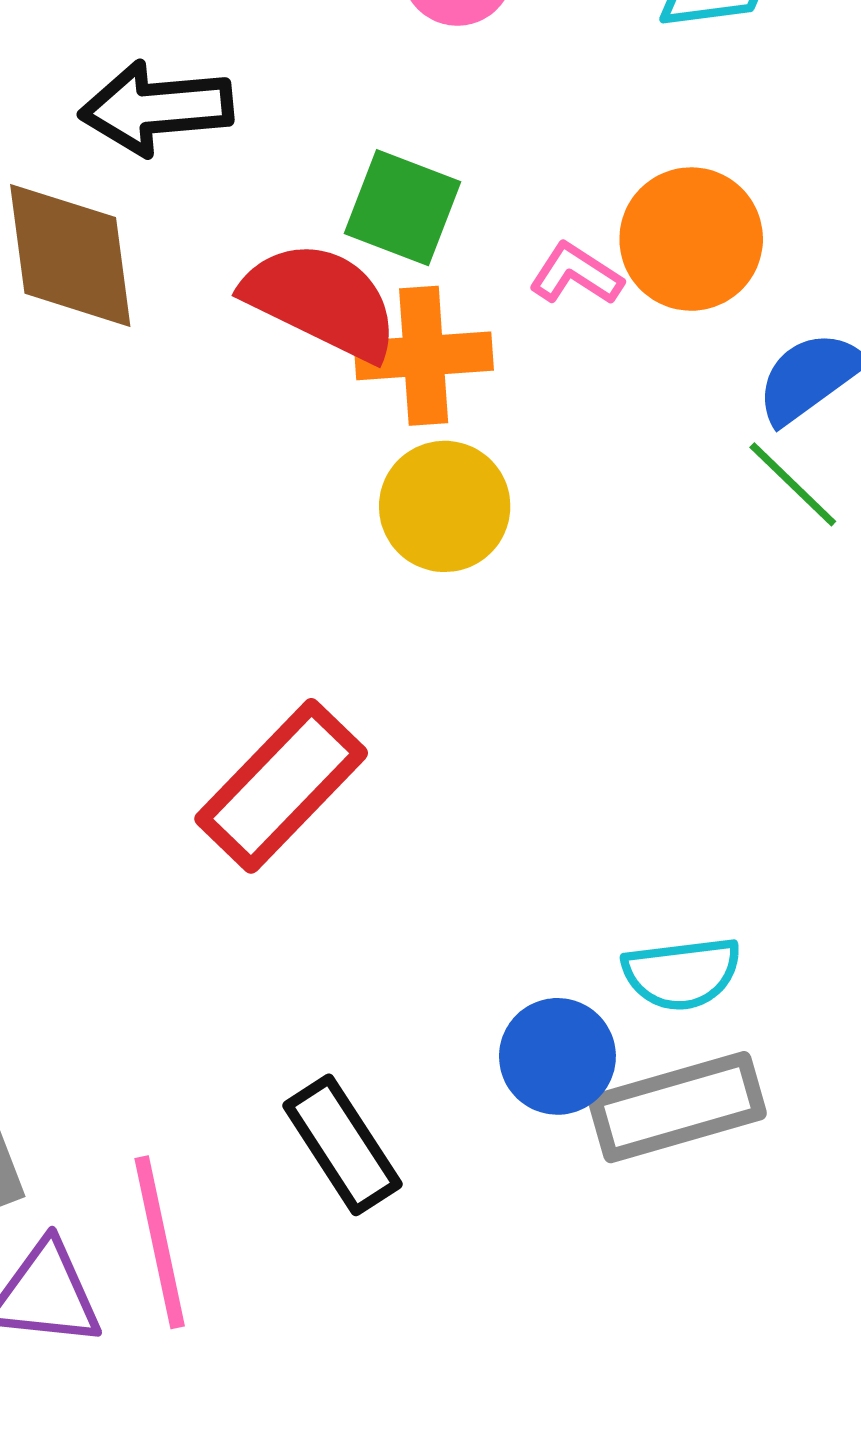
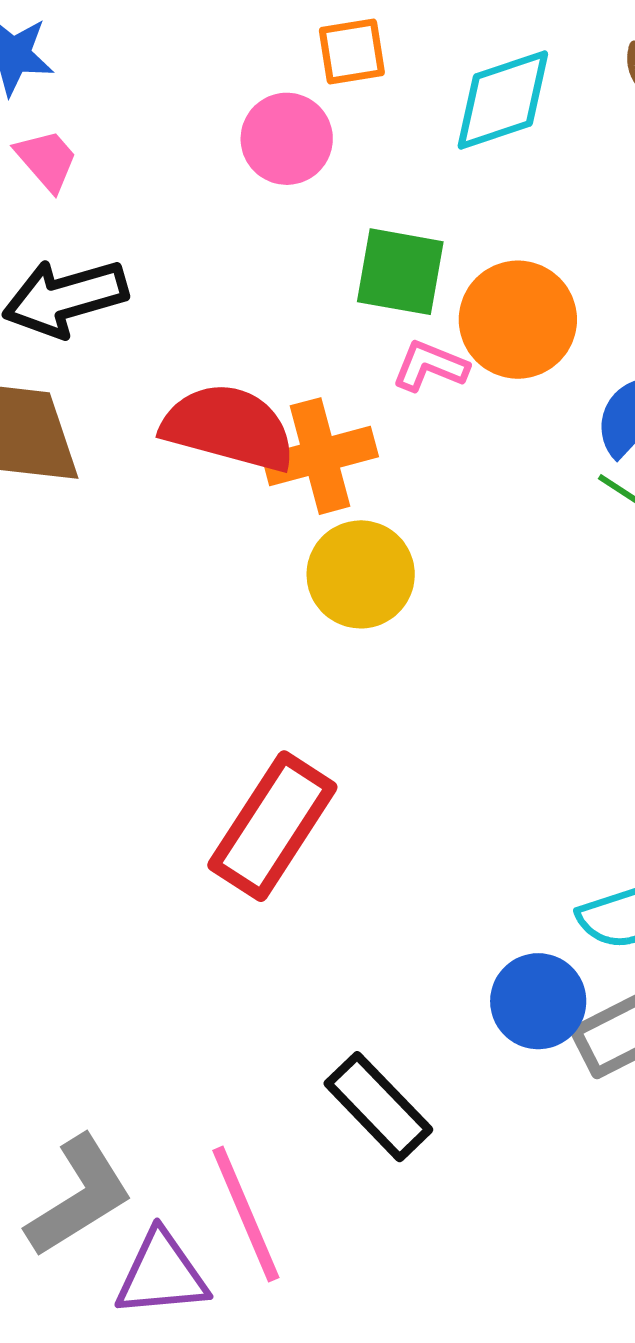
green square: (402, 208) -> (400, 272), moved

